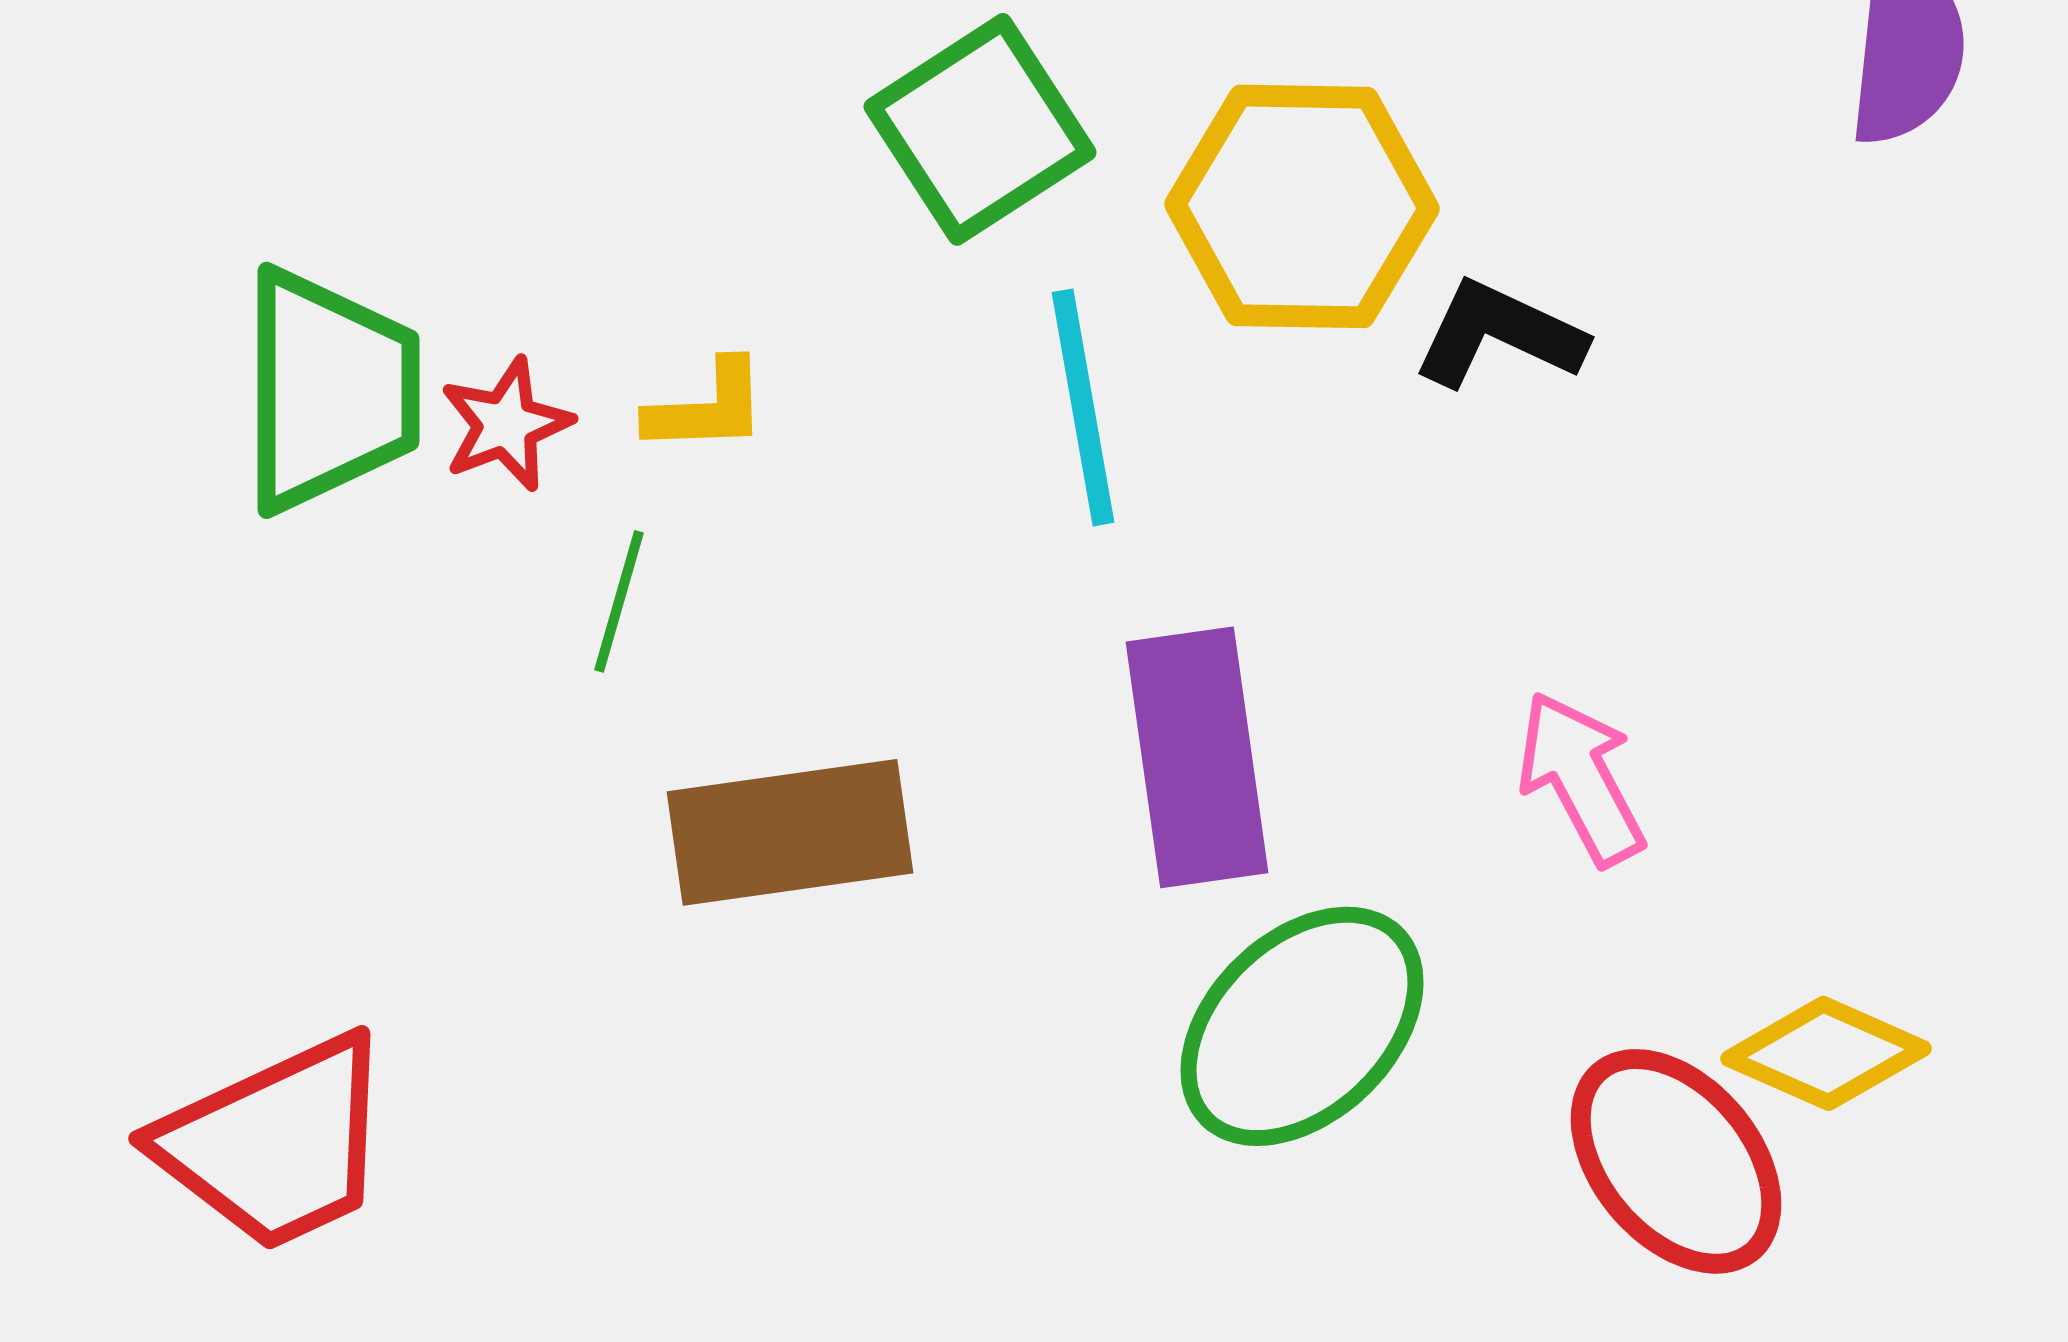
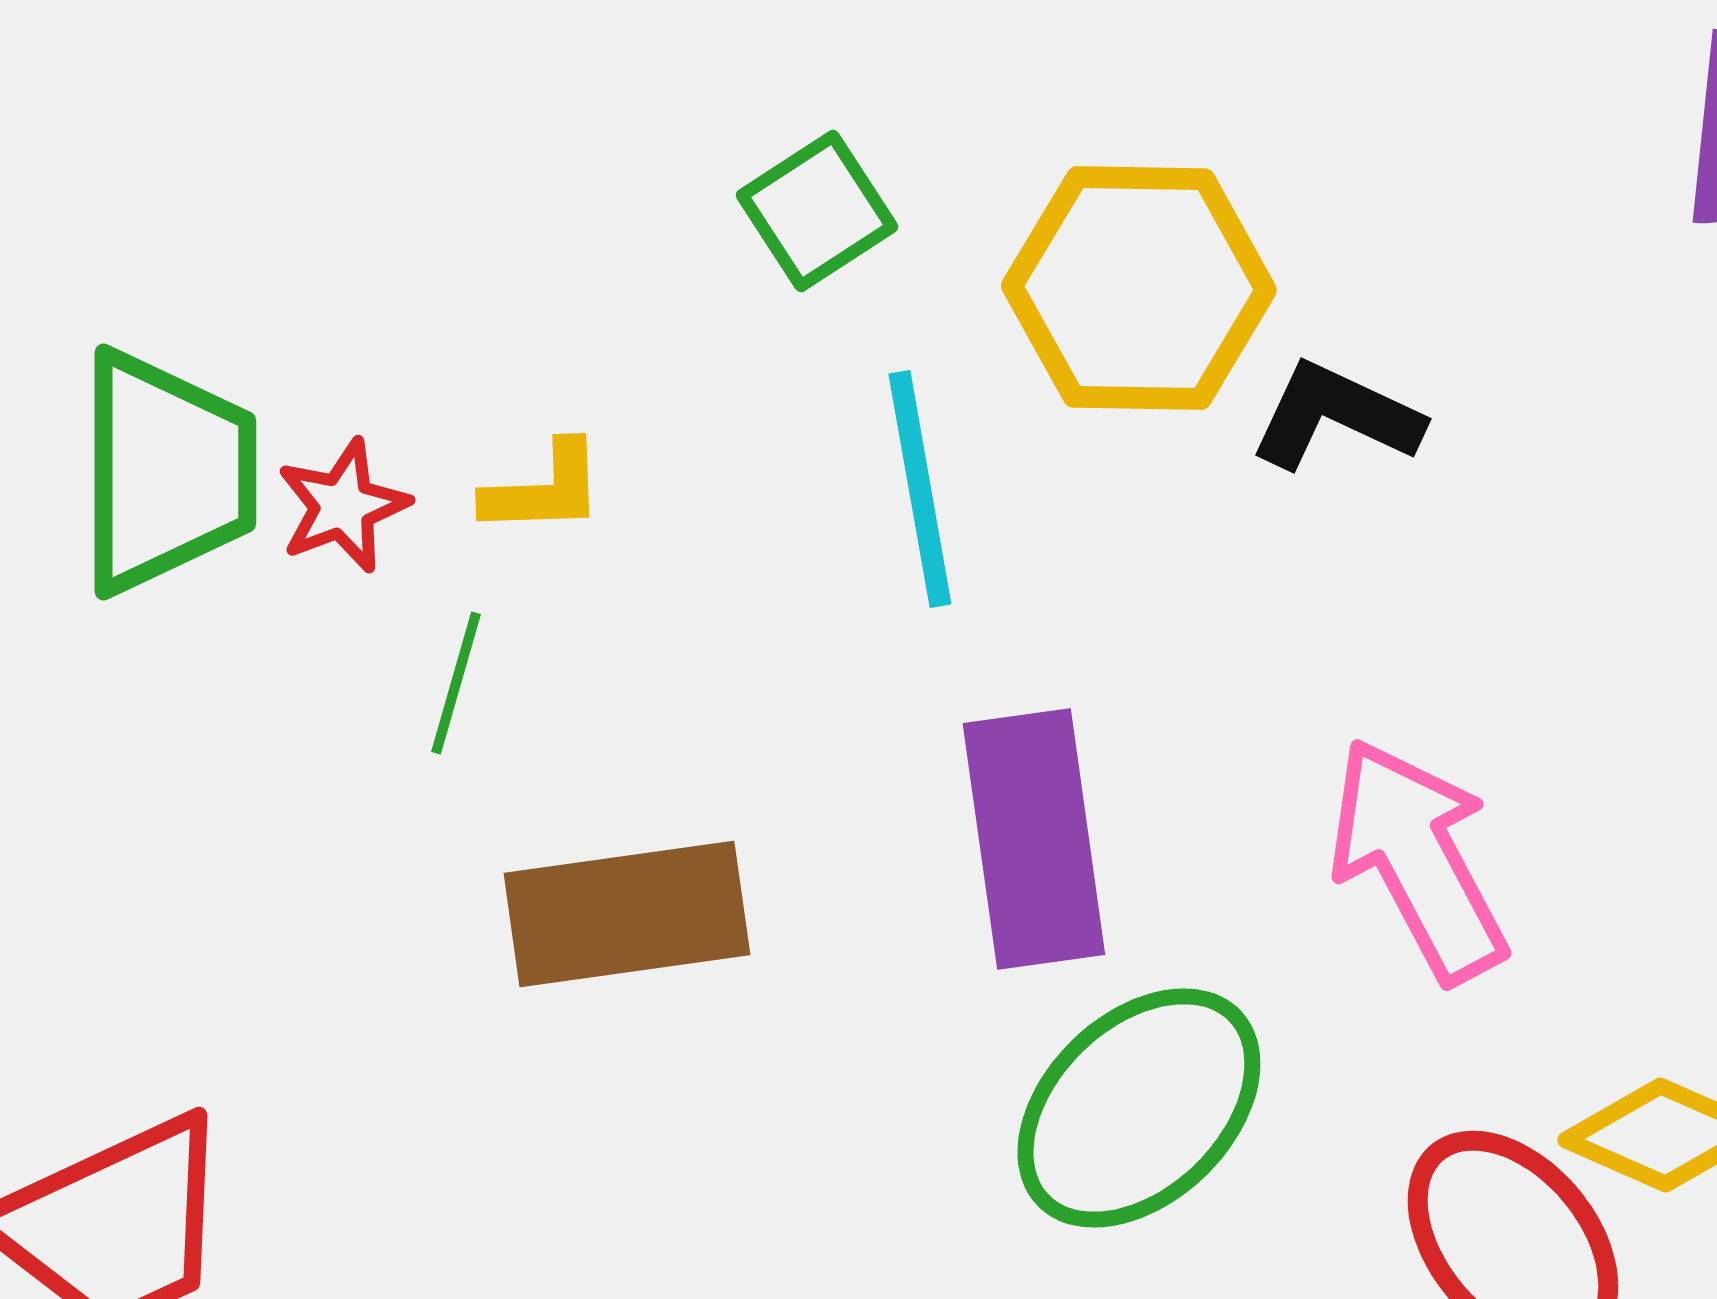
green square: (980, 129) -> (817, 211), size x0.7
pink arrow: (1581, 778) -> (1418, 860), size x1.4

